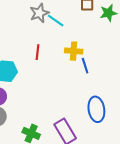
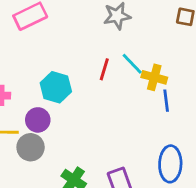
cyan line: (56, 21) -> (132, 64), moved

